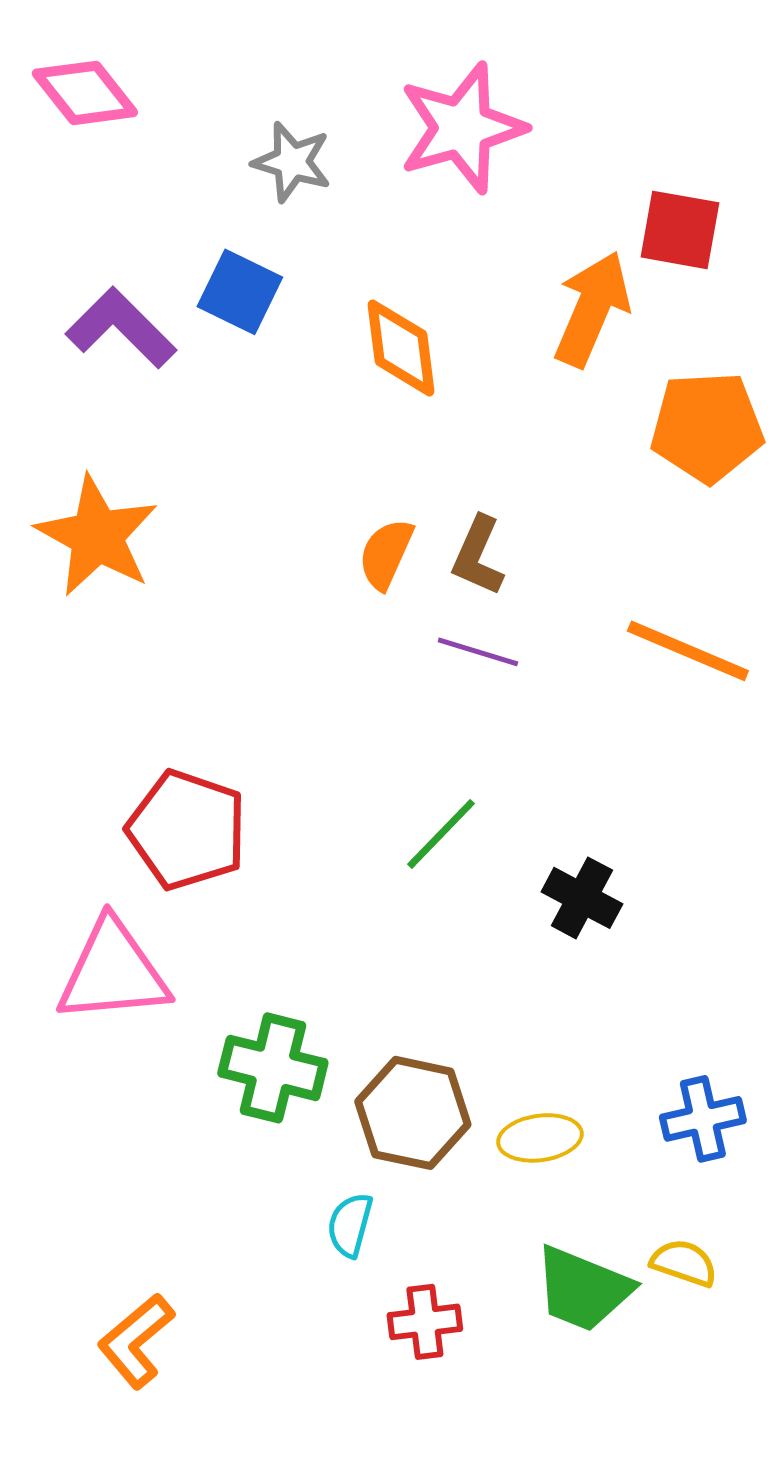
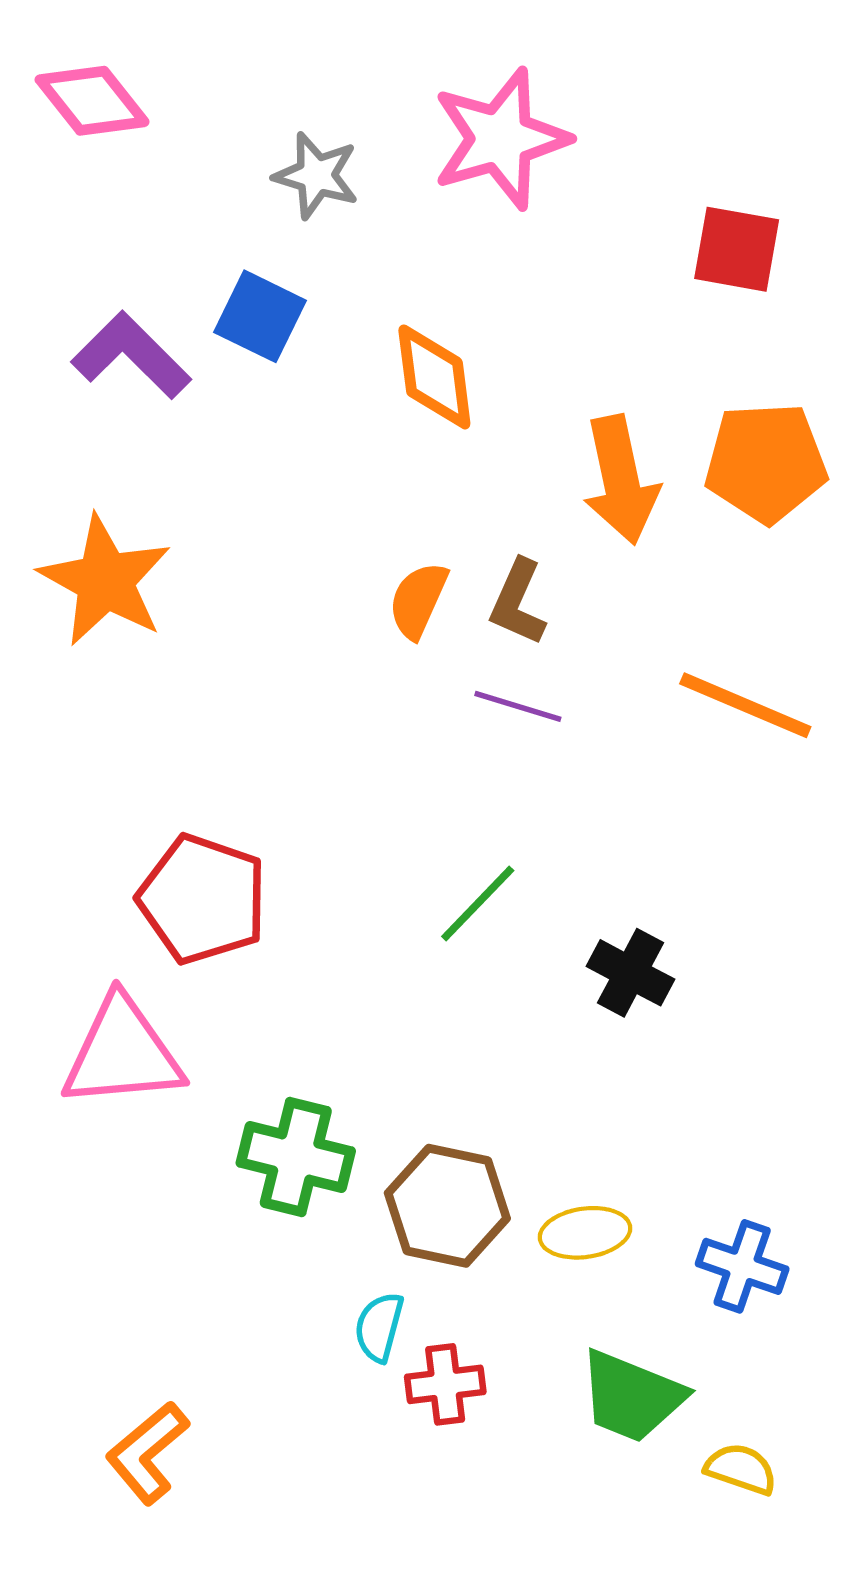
orange arrow: (592, 309) -> (621, 480), moved, turned 145
blue cross: (703, 1119) -> (742, 1266), moved, turned 32
yellow semicircle: (684, 1263) -> (741, 1469), moved
red cross: (425, 1322) -> (445, 1384), moved

